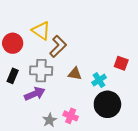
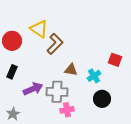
gray cross: (41, 71) -> (57, 92), moved
black circle: (107, 104) -> (102, 99), size x0.7
pink cross: (71, 116) -> (67, 110), turned -32
gray star: (50, 120) -> (13, 114), moved

